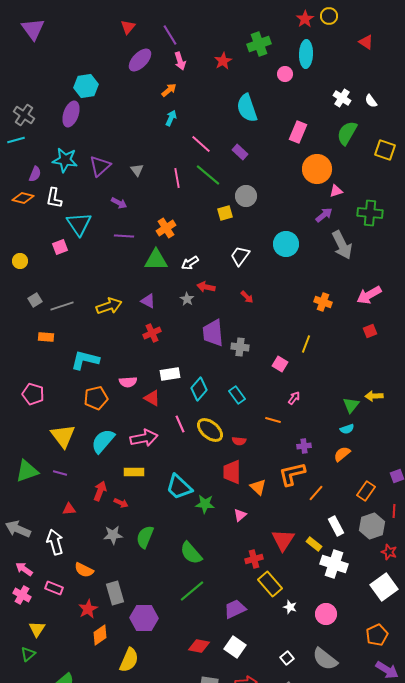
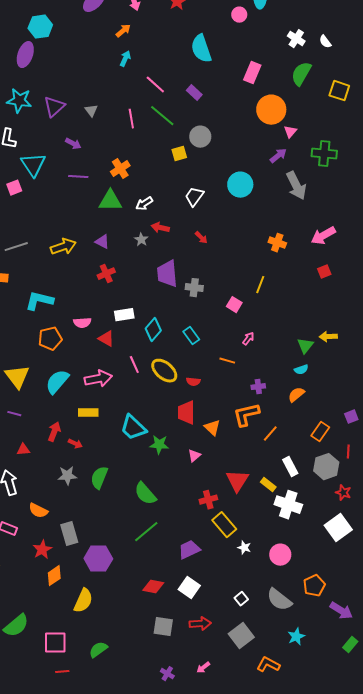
pink triangle: (336, 191) -> (290, 132), turned -32
orange pentagon: (377, 635) -> (314, 586), moved

